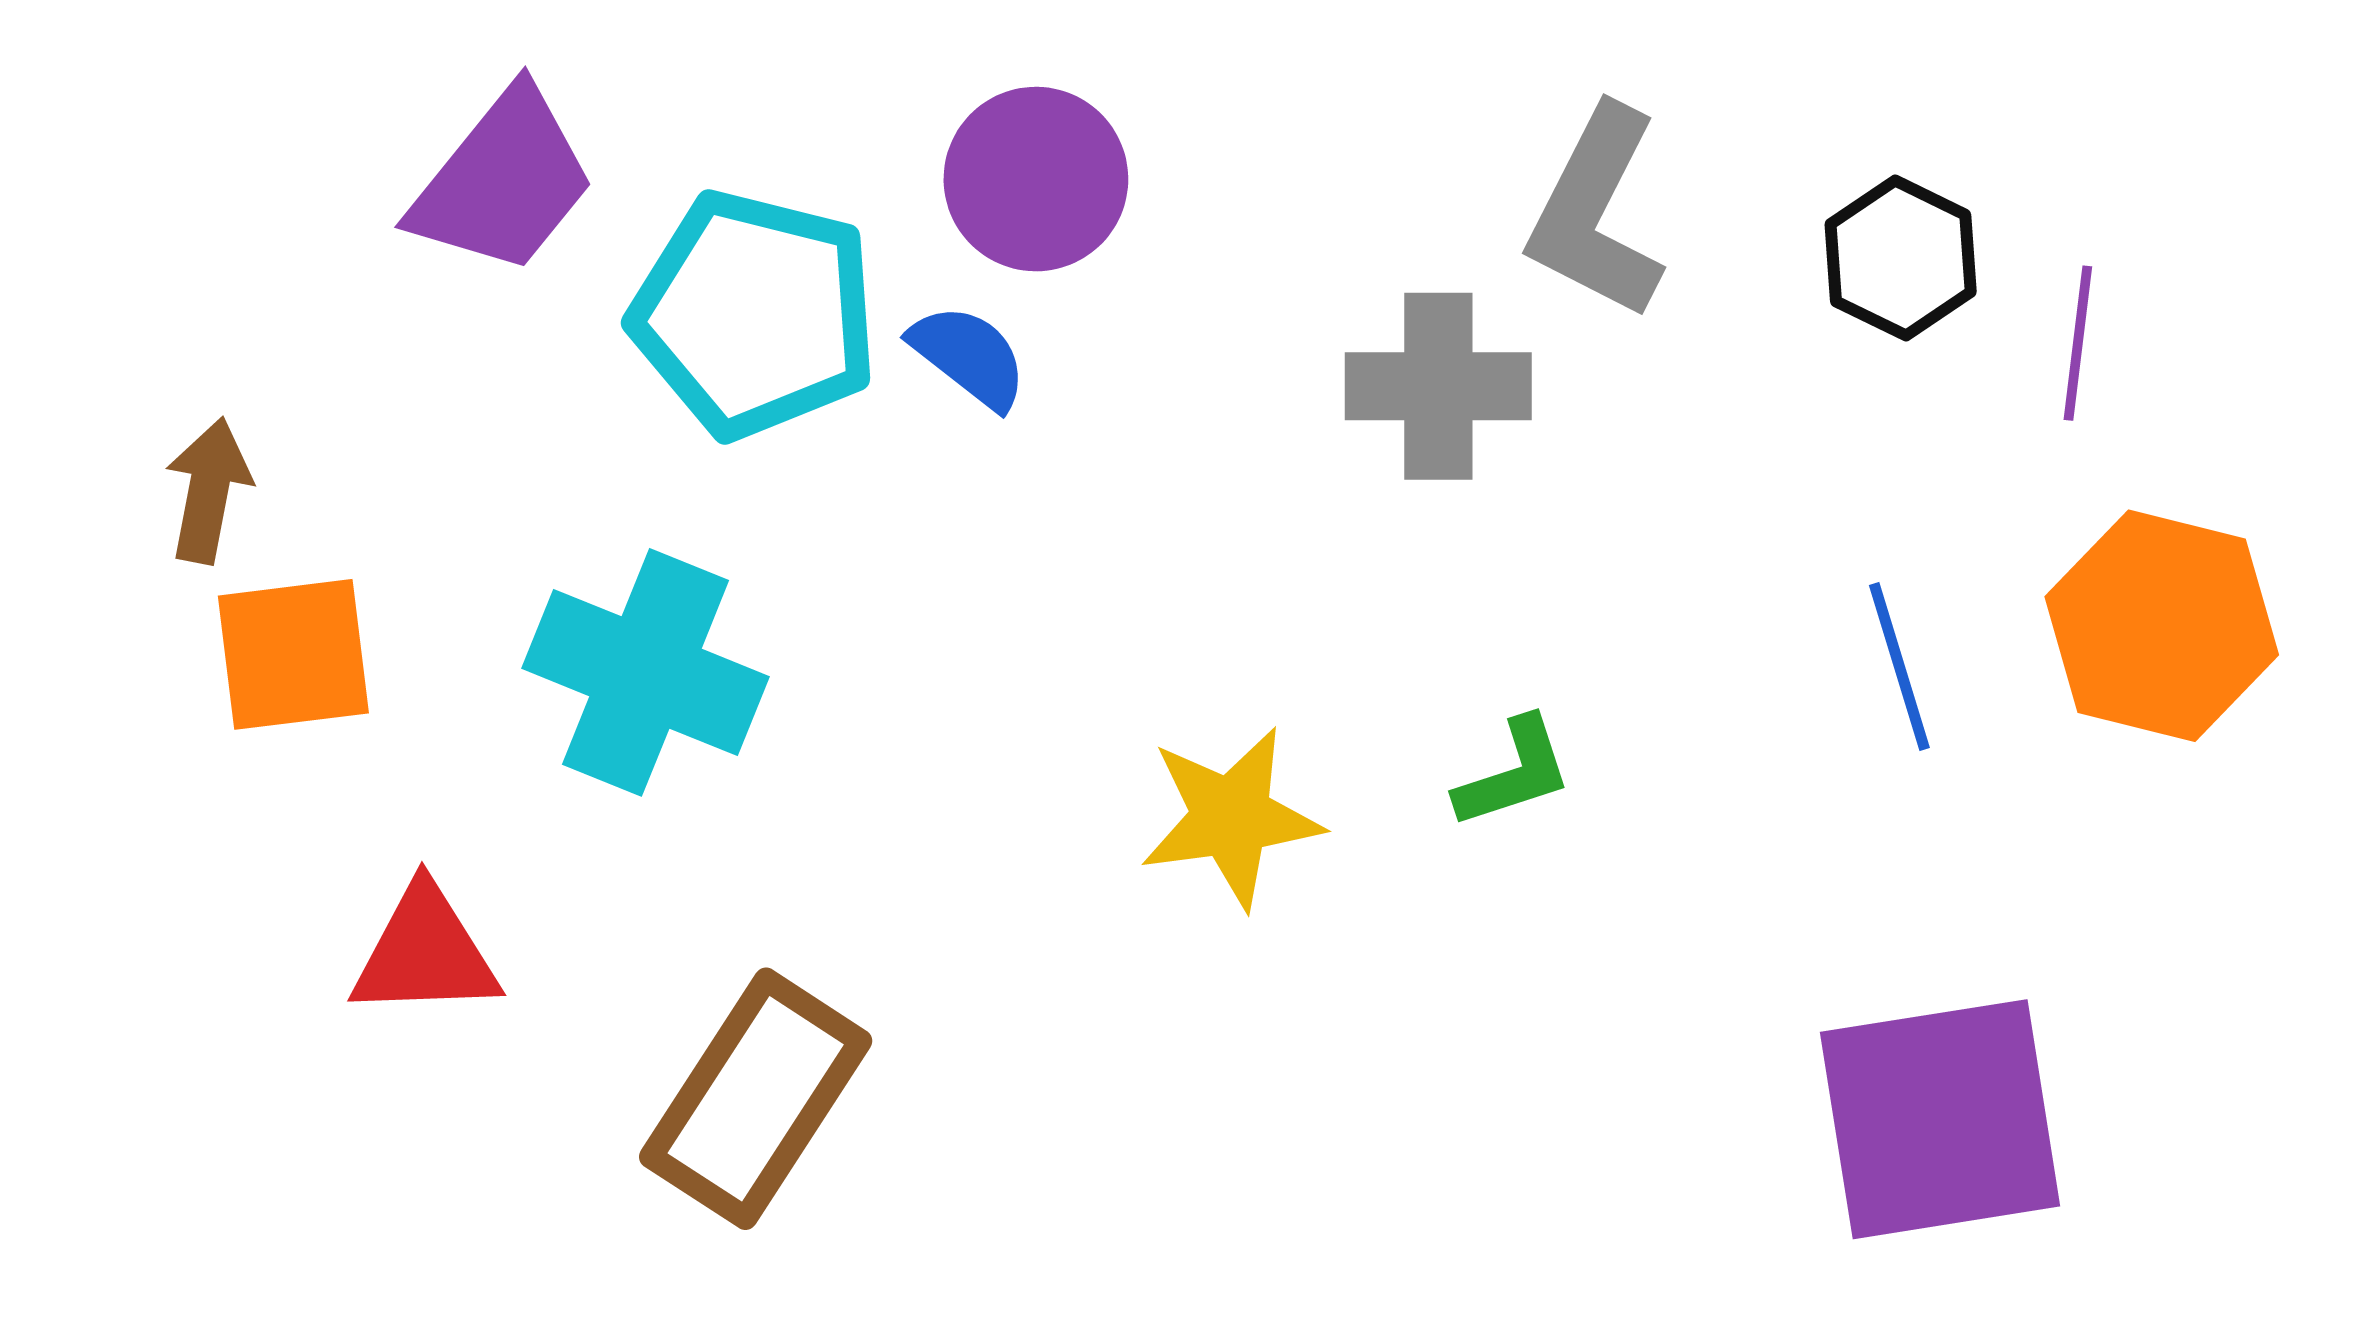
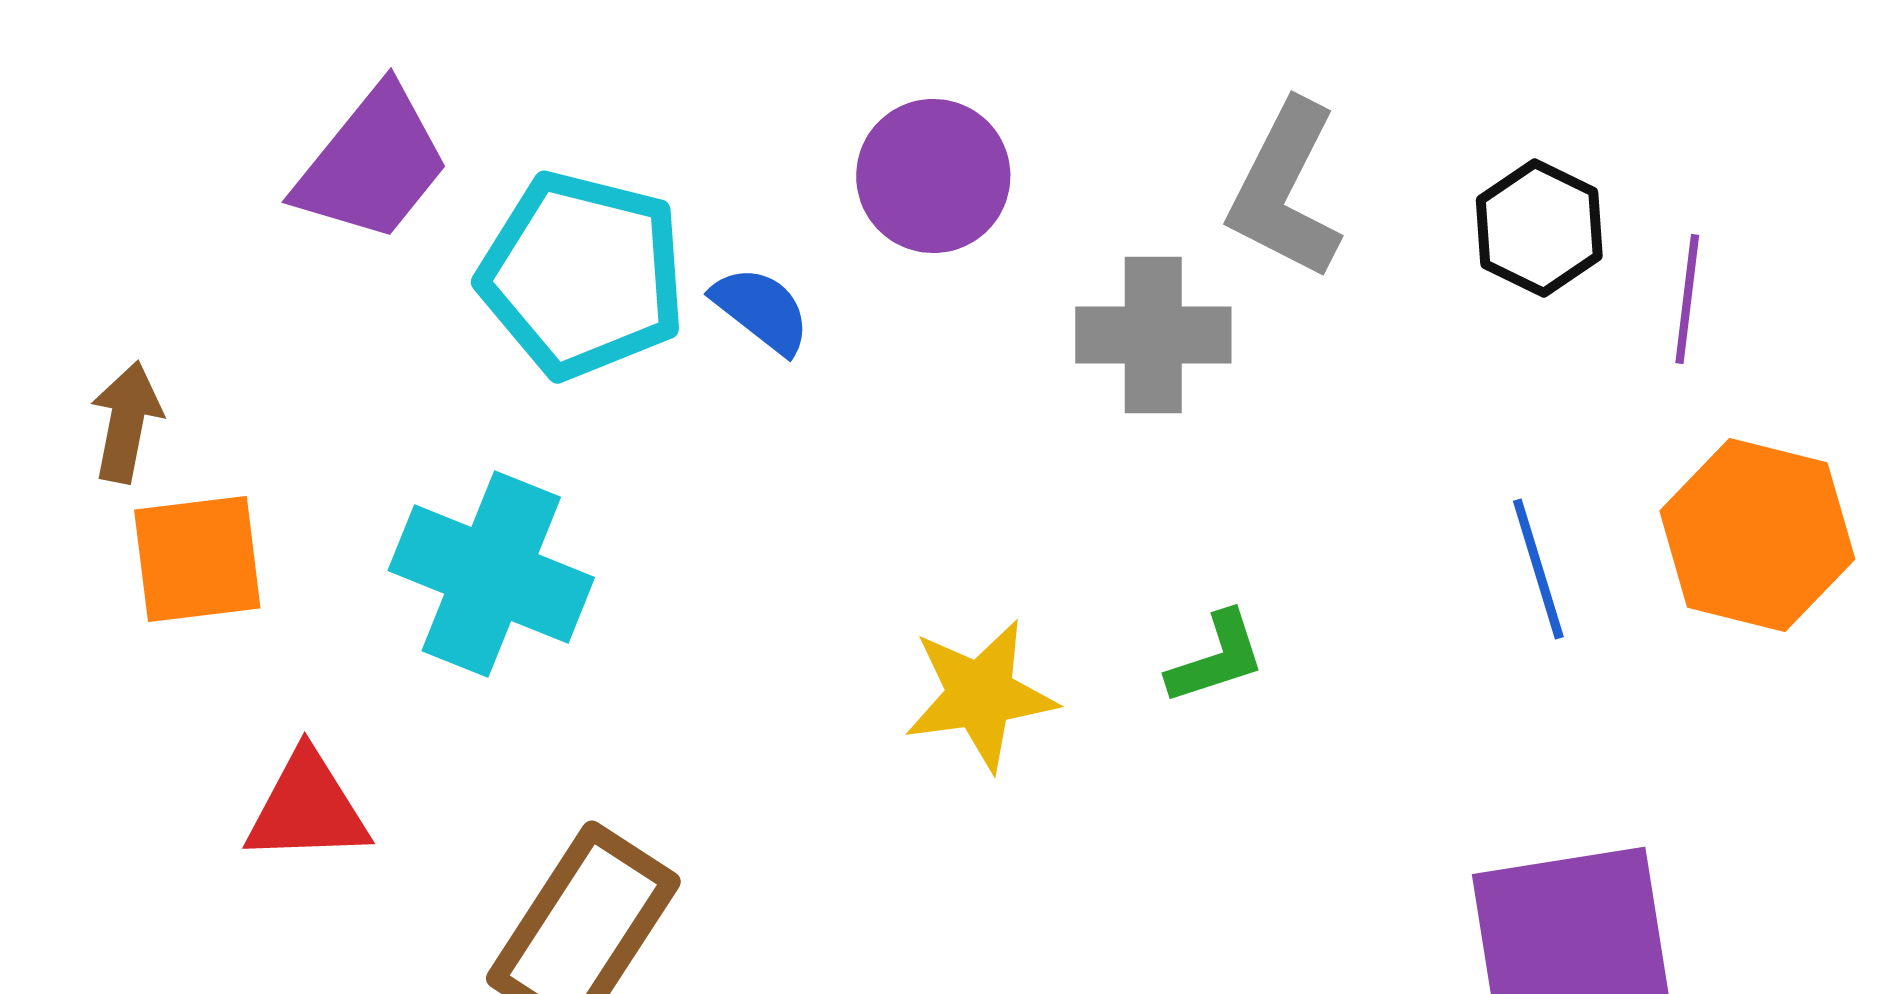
purple circle: (1036, 179) -> (933, 176), moved

